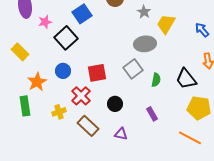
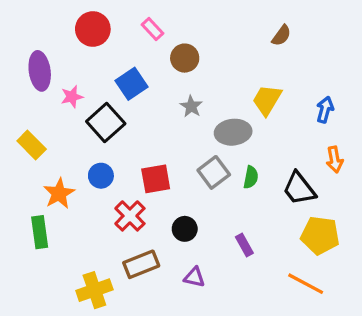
gray star: (144, 12) -> (191, 106), moved
blue arrow: (202, 30) -> (325, 110), turned 56
green semicircle: (156, 80) -> (251, 177), moved
yellow cross: (59, 112) -> (94, 290), moved, size x1.5
brown rectangle: (88, 126) -> (141, 264), turned -65

